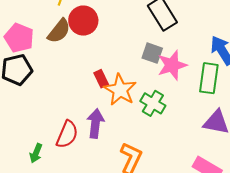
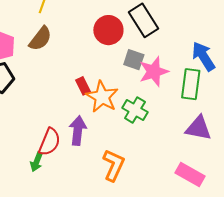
red circle: (83, 21) -> (108, 30), moved
green arrow: (36, 153) -> (37, 162), moved

